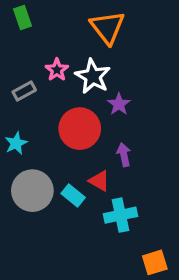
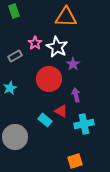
orange triangle: (107, 27) -> (66, 17), turned -50
gray circle: (32, 191) -> (15, 137), moved
cyan cross: (121, 215) -> (84, 124), moved
orange square: (155, 262) -> (75, 161), moved

